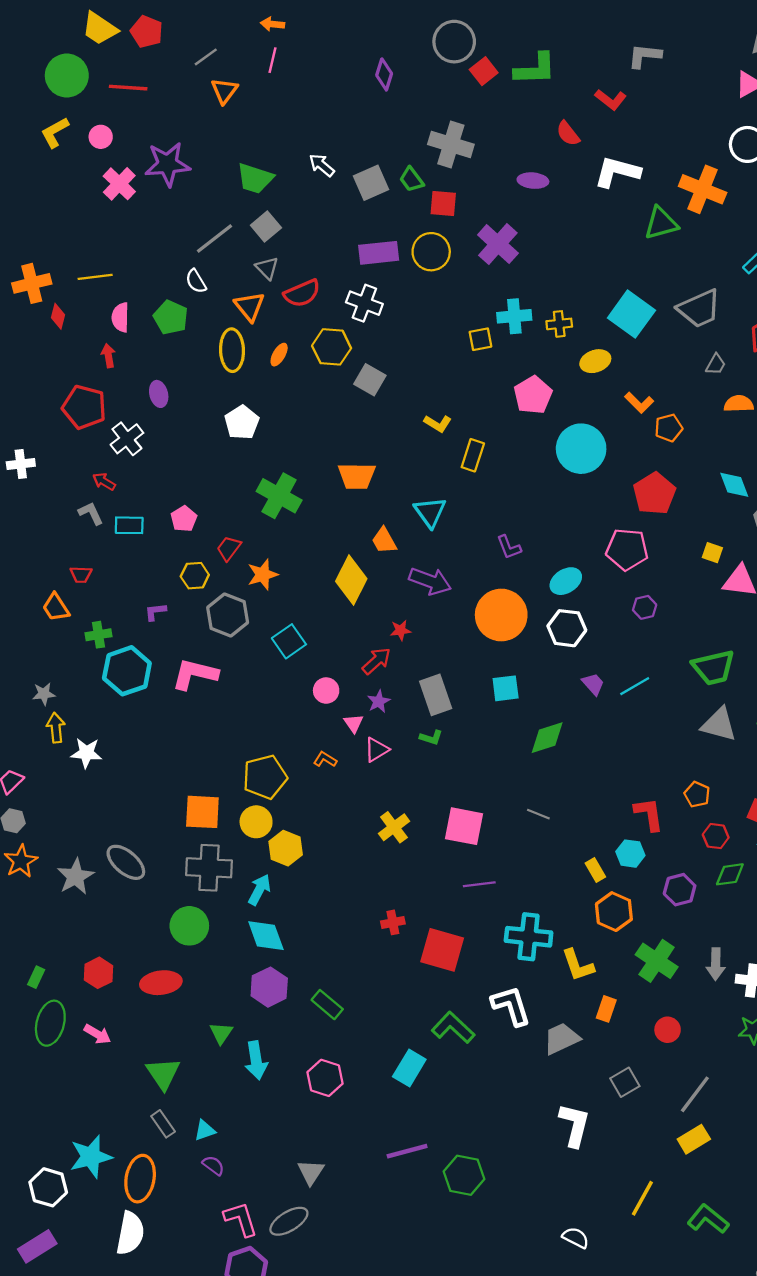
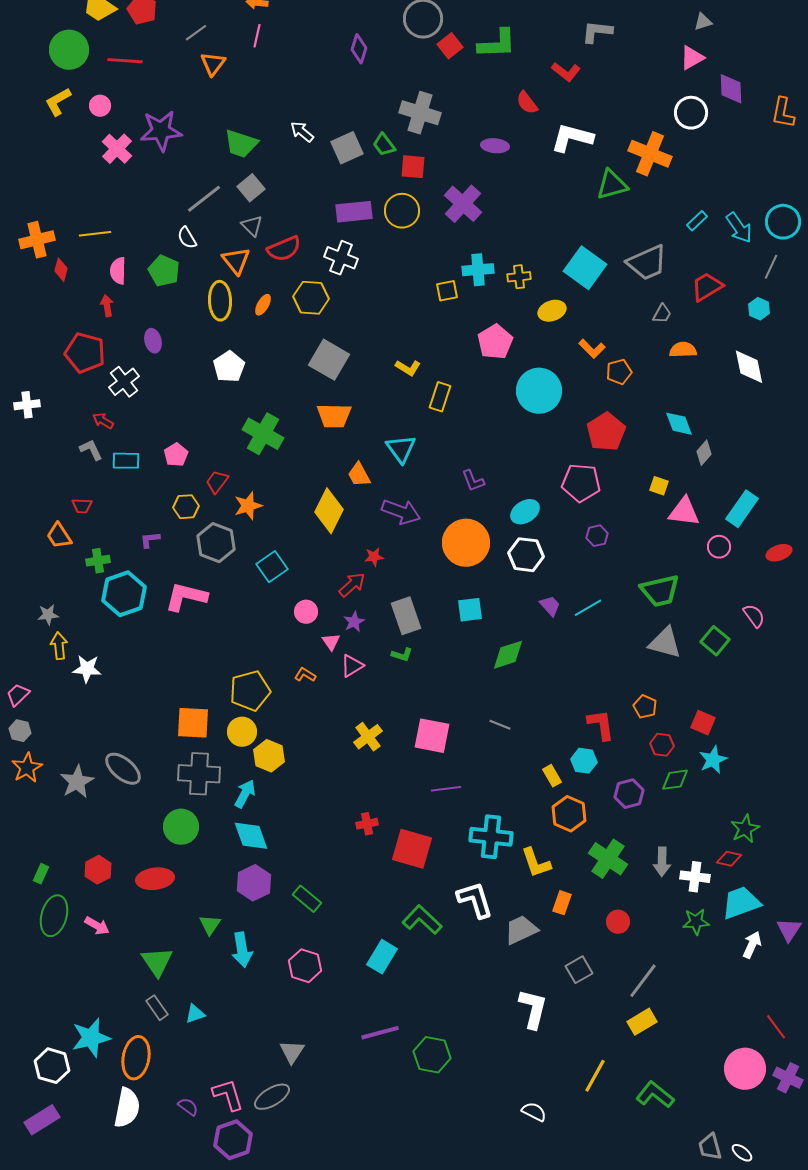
gray square: (370, 380) -> (329, 360), moved, size x1.4
purple semicircle: (213, 1165) -> (188, 1107), moved

